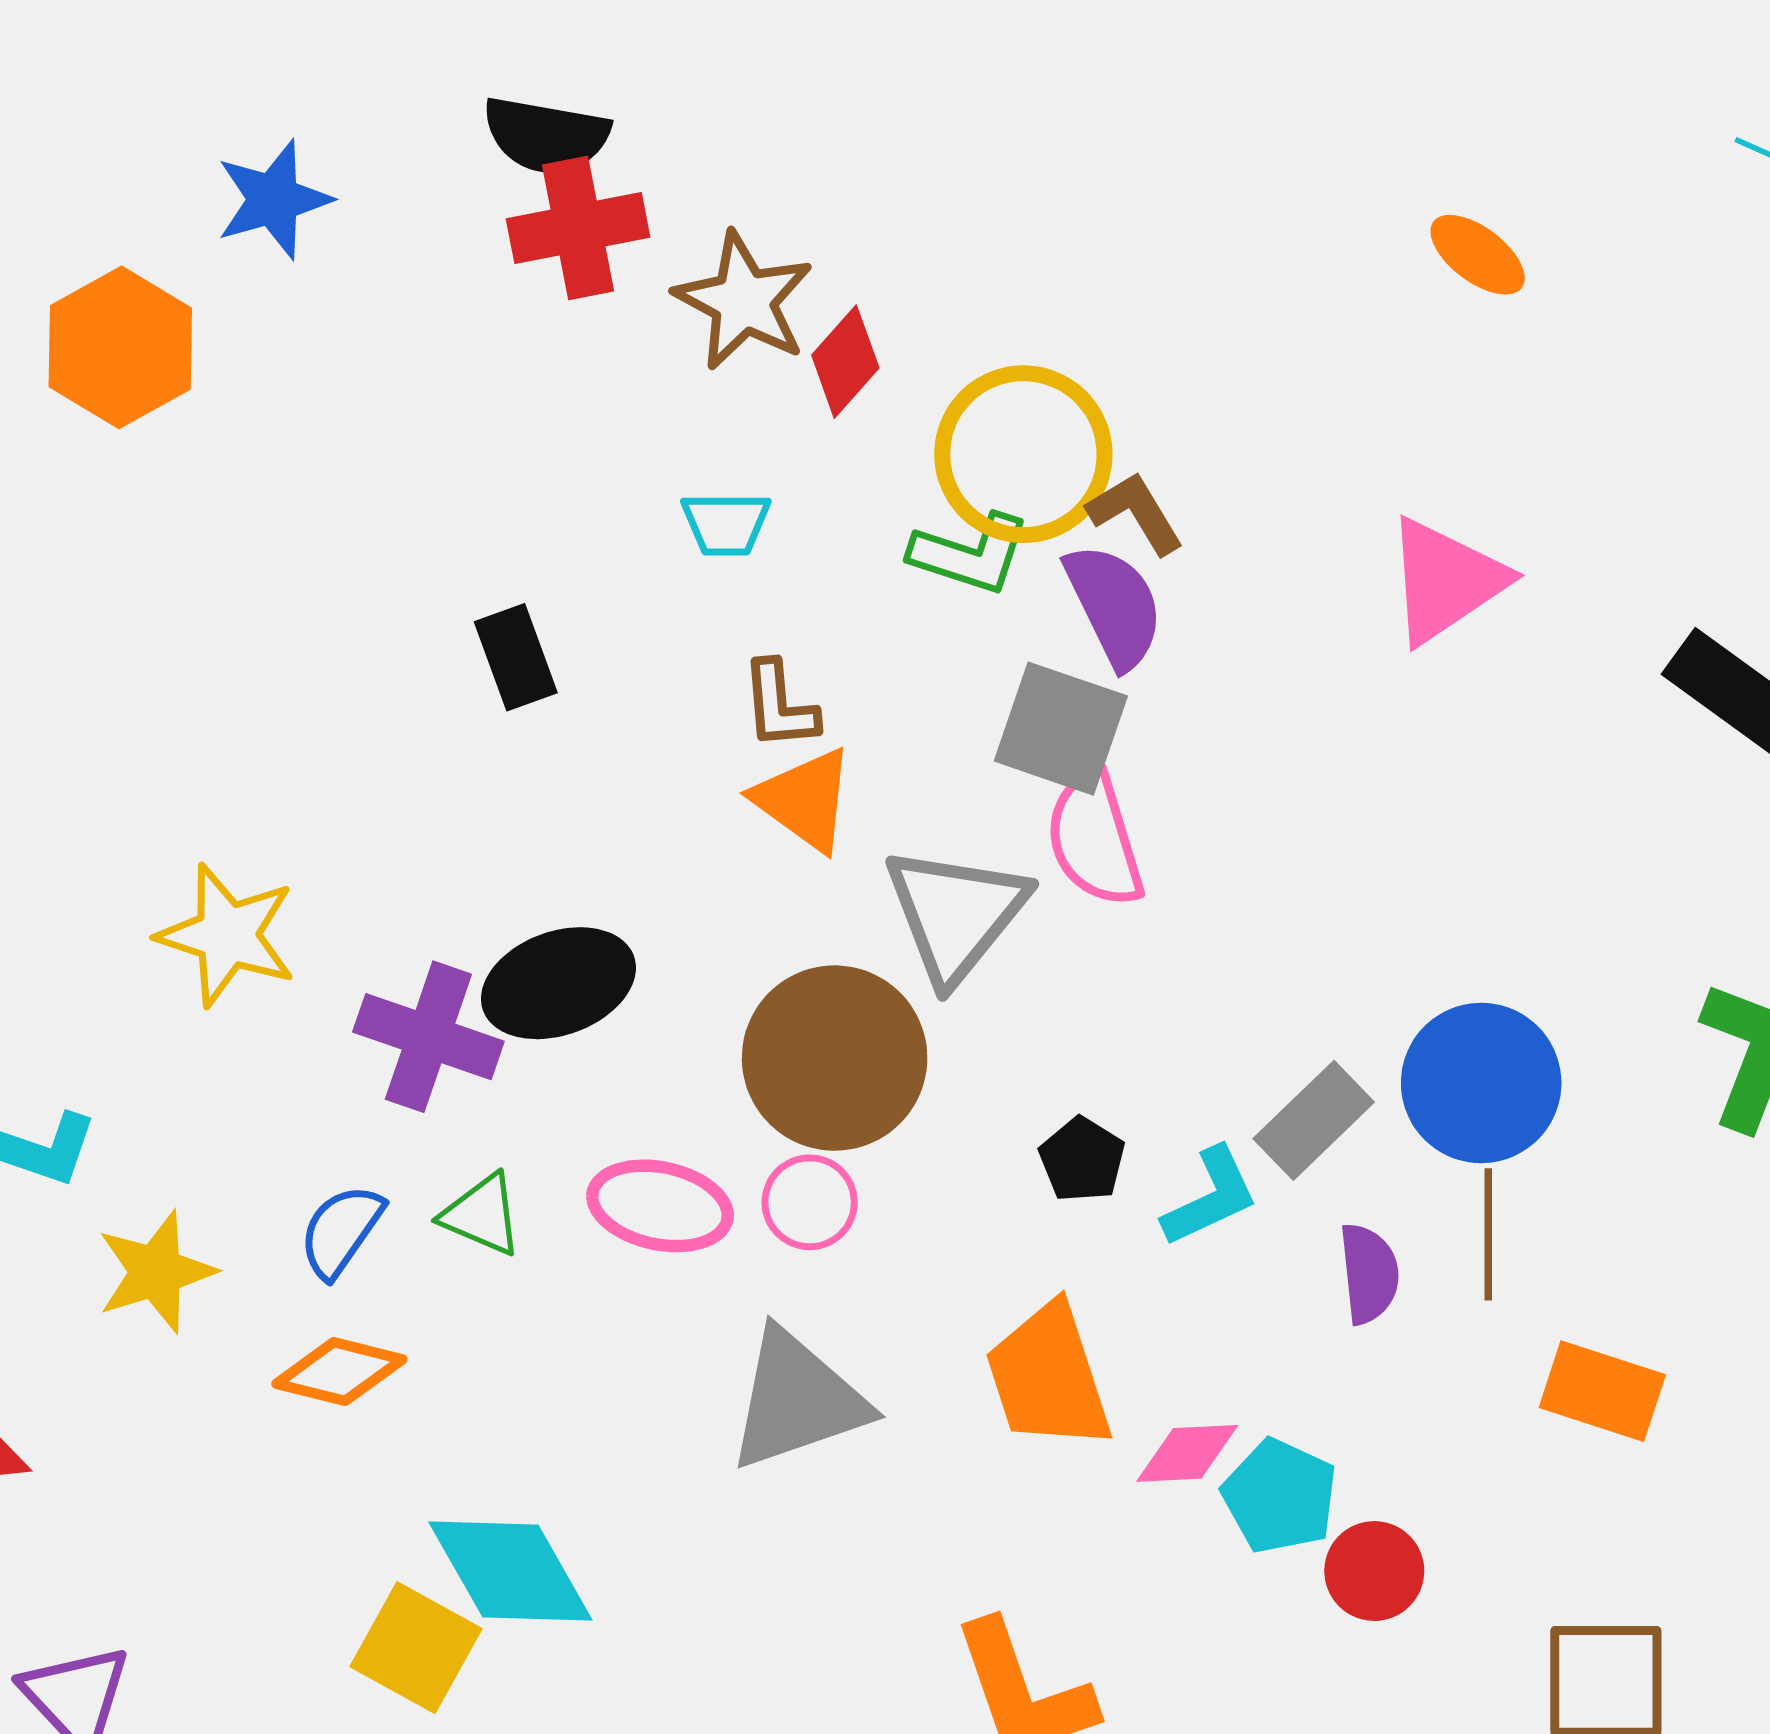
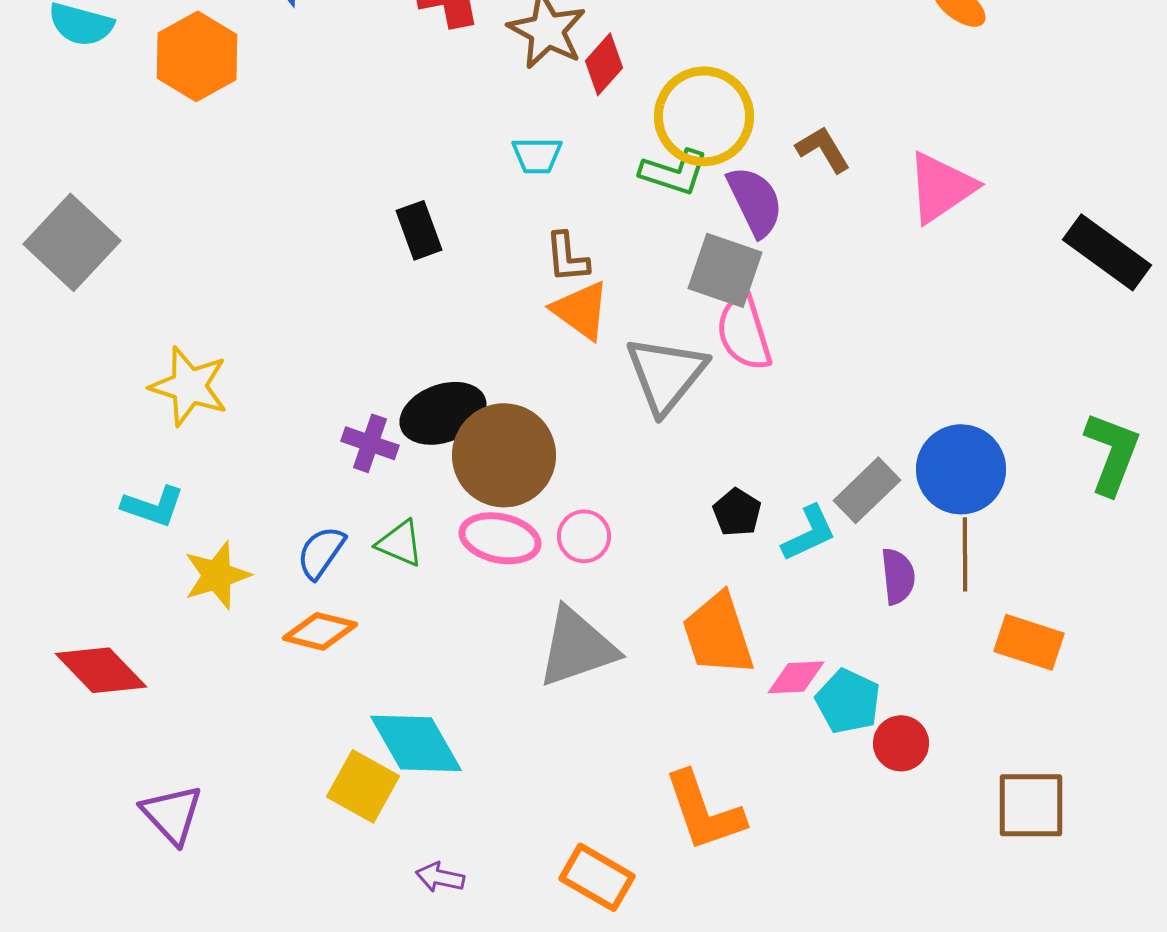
brown L-shape: (1136, 513) -> (823, 149), moved
yellow star: (227, 935) -> (189, 386), moved
purple cross: (428, 1037) -> (370, 443), size x0.7
brown circle: (835, 1058) -> (504, 455), moved

